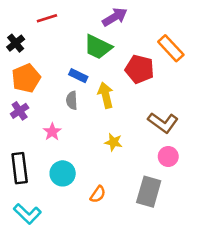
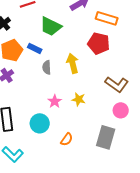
green trapezoid: (98, 47) -> (51, 26), moved
orange rectangle: (171, 48) -> (107, 18), moved, turned -30
blue rectangle: (78, 76) -> (35, 48), moved
pink star: (52, 132) -> (55, 101), moved

